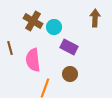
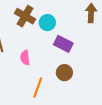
pink semicircle: (33, 60) -> (25, 58), size x0.6

